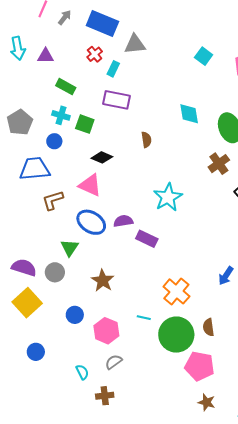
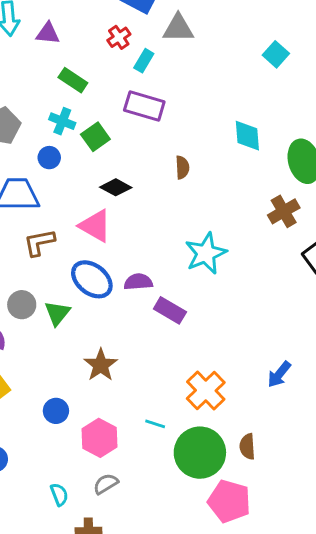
green square: (85, 124) -> (95, 137), turned 30
gray circle: (55, 272) -> (22, 305), moved

